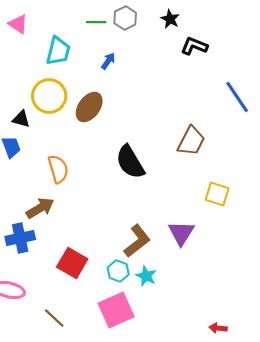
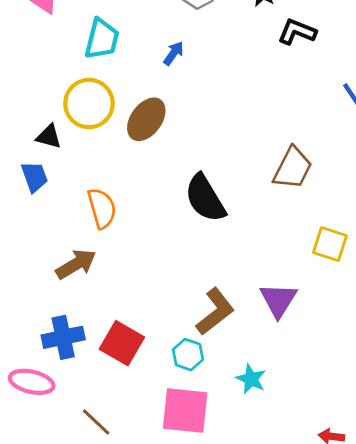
blue cross: (20, 238) -> (63, 337), moved
cyan star: (146, 276) -> (251, 379), moved
pink square: (116, 310) -> (185, 411), turned 30

